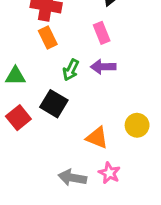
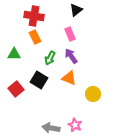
purple arrow: (103, 67) -> (71, 56), turned 56
green triangle: (15, 76) -> (14, 54), moved
orange triangle: (97, 138) -> (69, 78), moved

